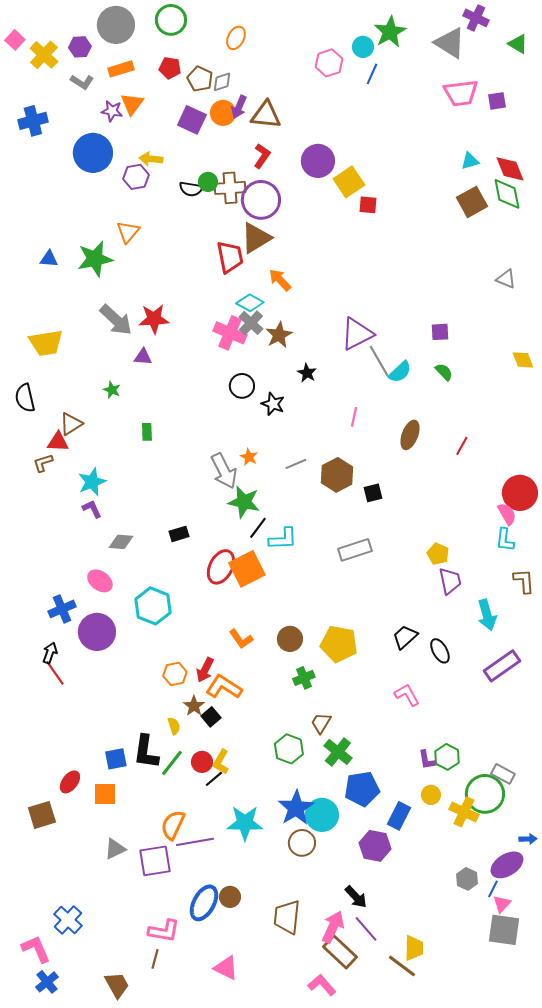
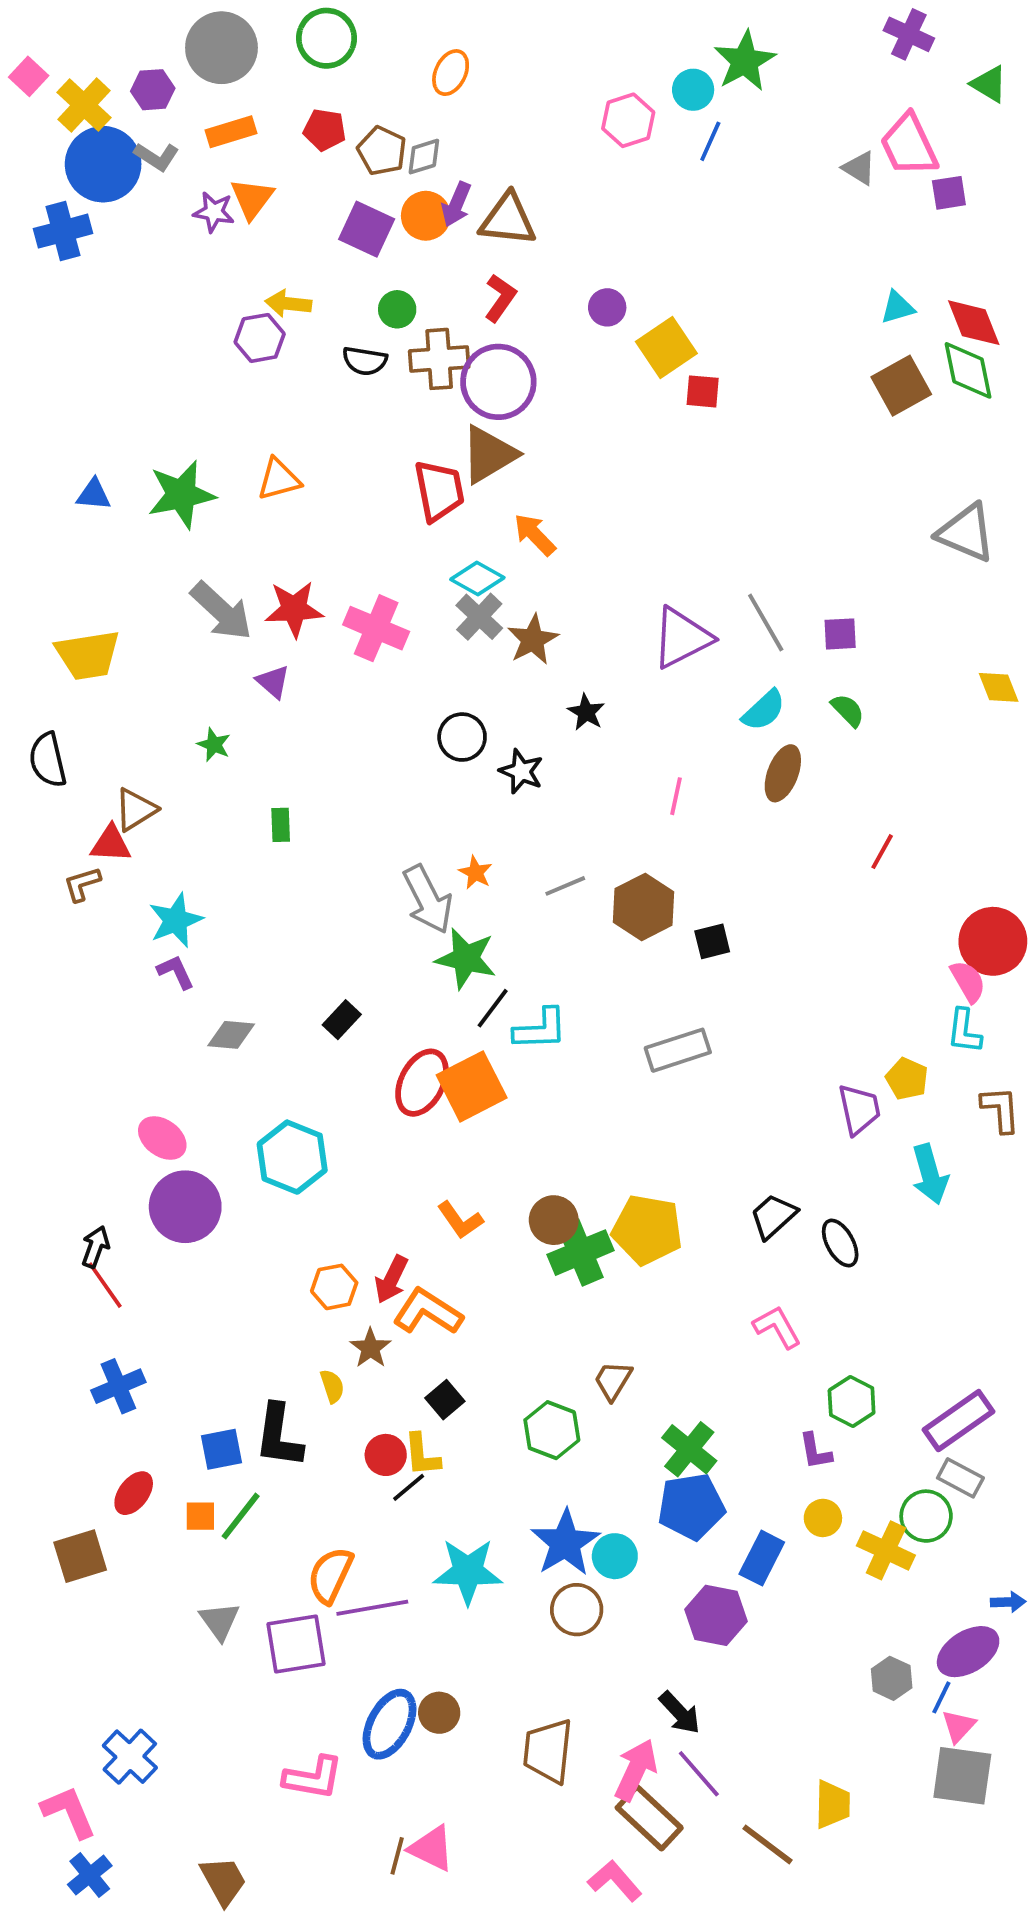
gray triangle: (450, 43) -> (859, 168), moved, size x0.6
pink trapezoid: (461, 93) -> (909, 145), moved, turned 72
blue circle: (93, 153) -> (103, 164), moved
purple circle: (318, 161) -> (607, 307), size x0.6
green circle: (208, 182) -> (397, 309), moved
orange triangle: (128, 232) -> (279, 479), moved, turned 35
gray triangle: (506, 279) -> (966, 533), size x1.6
pink cross: (230, 333) -> (376, 628), moved
purple triangle: (143, 357) -> (273, 682), turned 36
gray line: (379, 361) -> (766, 622), moved
brown ellipse: (410, 435) -> (783, 773), moved
black rectangle: (179, 534) -> (342, 1020), turned -30
yellow pentagon: (438, 554) -> (907, 1079), moved
pink ellipse: (100, 581) -> (162, 1138), moved
blue cross: (62, 609) -> (118, 1386), moved
purple rectangle: (502, 666) -> (959, 1421), moved
green cross: (304, 678) -> (580, 1253), moved, size x1.5
black square: (211, 717) -> (445, 1400), moved
green cross: (338, 752) -> (689, 1449), moved
green hexagon: (447, 757) -> (852, 1401), moved
yellow L-shape: (221, 762) -> (422, 1455), turned -35
green line: (172, 763) -> (241, 1516), moved
orange square: (105, 794) -> (200, 1516), size x0.7
green circle: (485, 794) -> (926, 1516), size x0.7
cyan circle: (322, 815) -> (615, 1556), size x0.7
gray triangle: (115, 849) -> (220, 1621), turned -40
yellow trapezoid: (414, 948) -> (832, 1804), moved
brown line: (155, 959) -> (397, 1856), moved

